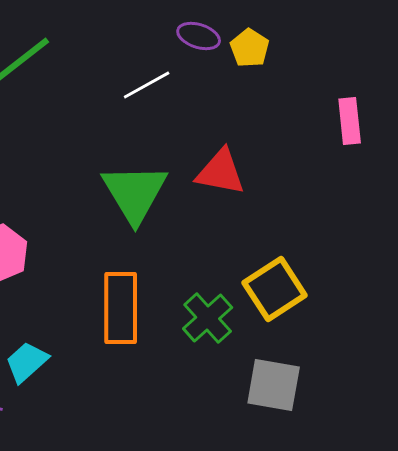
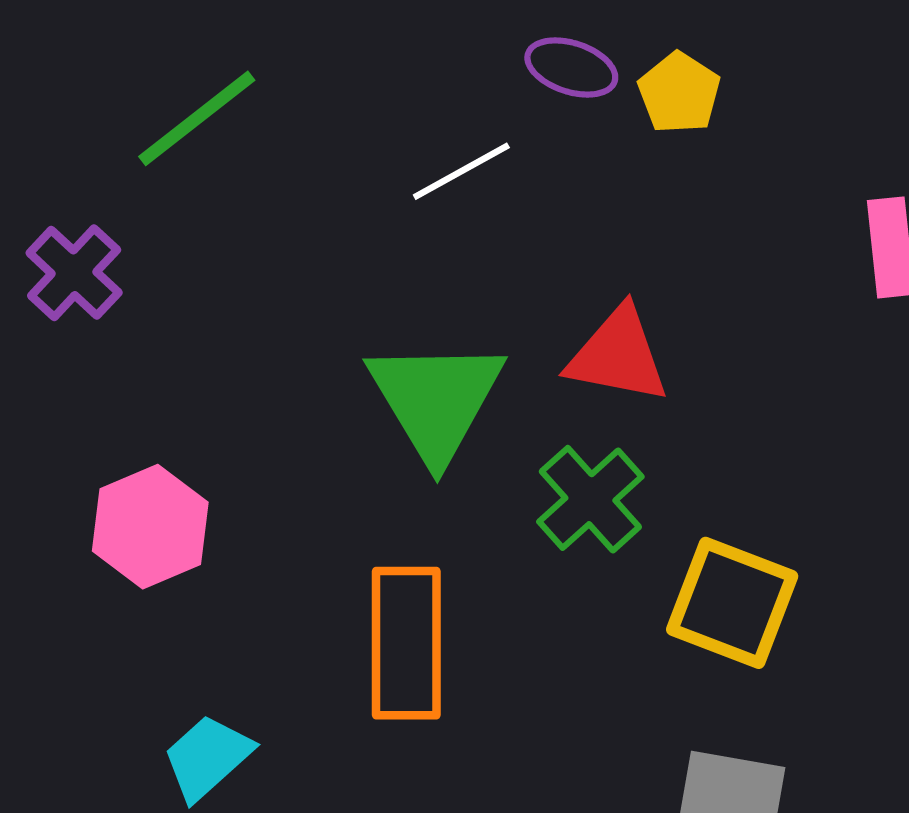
yellow square: (275, 289) -> (732, 603), turned -36
green cross: (208, 318) -> (590, 499), moved

